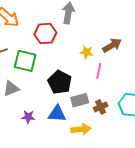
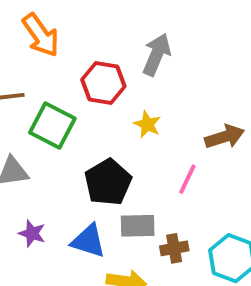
yellow star: (87, 52) -> (147, 124), moved

